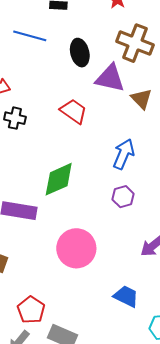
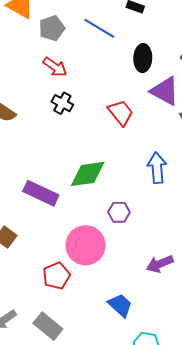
blue arrow: (124, 154) -> (157, 168), turned -44
purple hexagon: (123, 197) -> (119, 212), moved
red pentagon: (31, 310) -> (56, 276), moved

